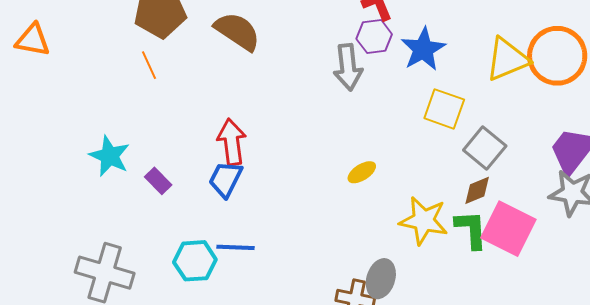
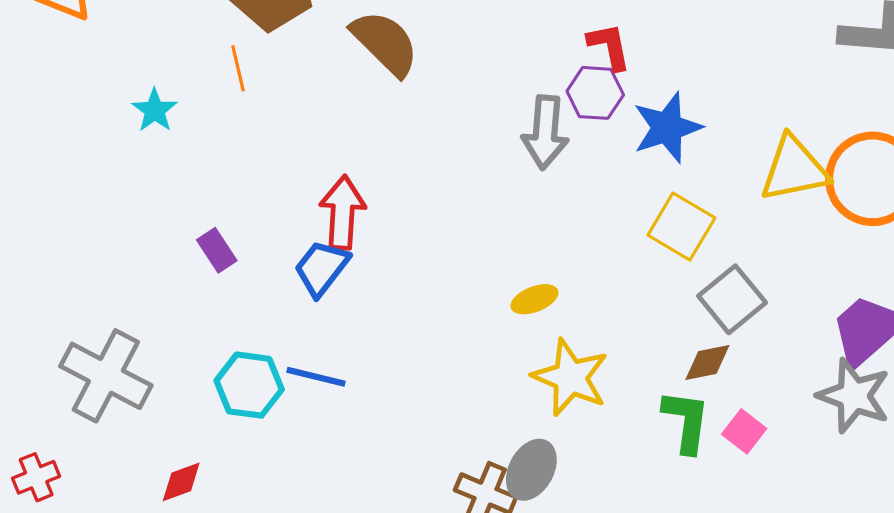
cyan star: (109, 156) -> (155, 110), moved, size x0.7
yellow star: (424, 221) -> (570, 377), moved
pink square: (508, 229) -> (744, 431), size x0.5

